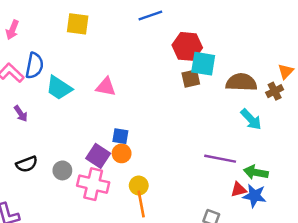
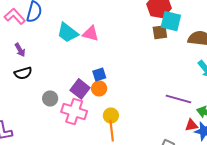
cyan trapezoid: (59, 88) -> (68, 33), moved
blue square: (120, 136) -> (99, 74), turned -32
black semicircle: (27, 164) -> (23, 73), moved

